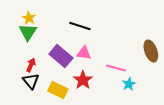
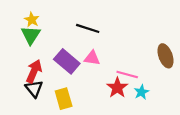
red arrow: (31, 65) -> (34, 71), size x1.5
red star: (83, 80) -> (117, 88), moved
yellow rectangle: (58, 90) -> (64, 99), turned 48

